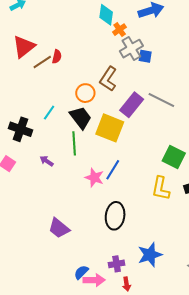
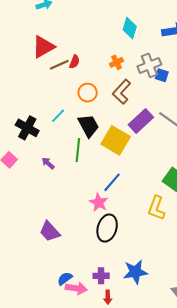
orange cross: (120, 30) -> (117, 62), moved
orange circle: (85, 93) -> (88, 93), moved
pink star: (94, 178) -> (99, 202), moved

